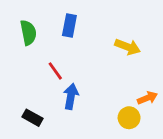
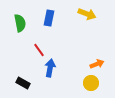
yellow arrow: (128, 47) -> (87, 14), moved
orange arrow: (147, 98) -> (97, 64), moved

